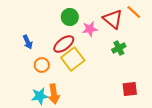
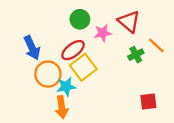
orange line: (134, 12) -> (156, 46), moved
blue arrow: (28, 42) -> (32, 48), size x1.5
orange circle: (42, 65) -> (48, 74), size x1.5
cyan star: (40, 96) -> (66, 87), moved

